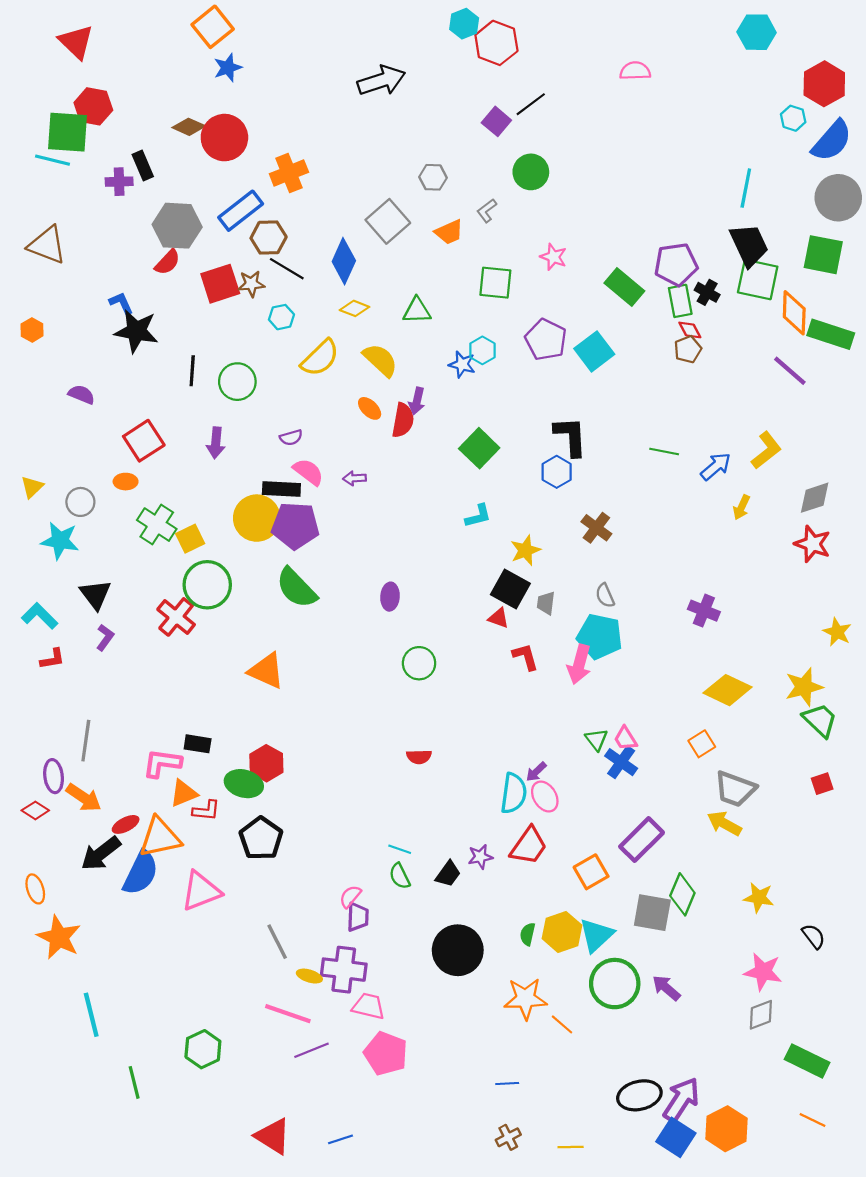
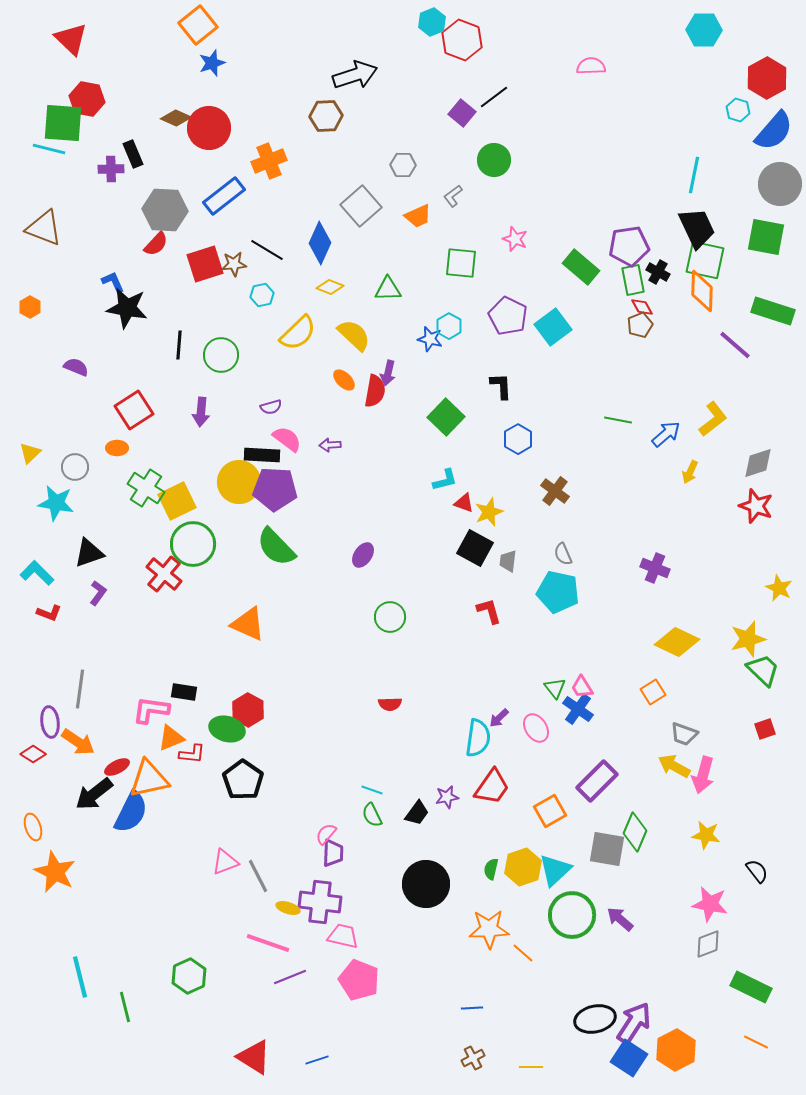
brown hexagon: (269, 238) -> (326, 116), moved
orange diamond: (794, 313) -> (702, 291), moved
black L-shape: (571, 436) -> (501, 386), moved, size x0.7
yellow square: (190, 539) -> (177, 501), size x1.4
black triangle: (95, 594) -> (89, 553), turned 48
purple ellipse: (390, 597) -> (363, 555), turned 30
red triangle: (499, 618) -> (464, 503), moved
red L-shape: (52, 659) -> (49, 613), turned 30
pink arrow: (579, 664) -> (703, 775), moved
gray trapezoid: (735, 789) -> (684, 734), size x0.7
pink ellipse: (545, 797) -> (536, 728), moved
pink triangle: (201, 891) -> (225, 862), moved, size x0.7
cyan line: (91, 1015) -> (80, 977), moved

